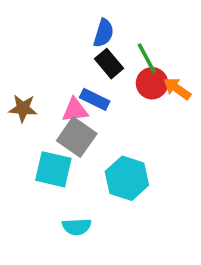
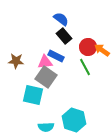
blue semicircle: (104, 33) -> (61, 19), turned -70
green line: (147, 58) -> (85, 67), moved
cyan hexagon: (127, 178) -> (74, 120), moved

